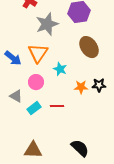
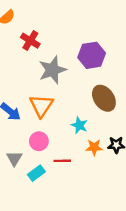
cyan star: (60, 69) -> (79, 125), moved
gray triangle: (16, 96) -> (14, 158), turned 32
red line: (57, 106) -> (62, 161), moved

